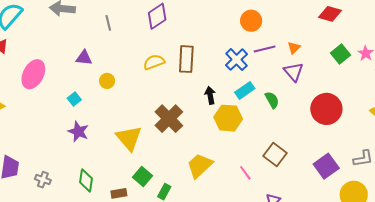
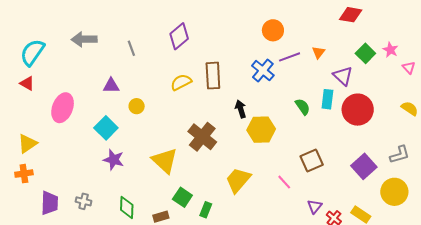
purple triangle: (294, 72) -> (343, 76), moved
cyan rectangle: (245, 90) -> (327, 99), moved, turned -42
cyan square: (74, 99) -> (106, 128), size x1.6
brown square: (275, 154) -> (312, 161), turned 35
gray cross: (43, 180) -> (84, 201), moved

